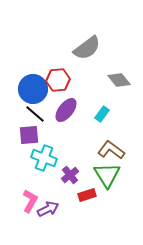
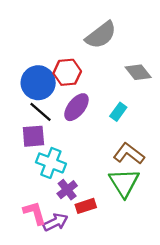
purple cross: (70, 175) -> (67, 190), moved
red rectangle: (87, 195) -> (86, 206), moved
pink L-shape: (30, 201) -> (35, 213), turned -45

